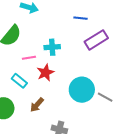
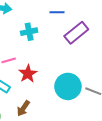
cyan cross: (52, 47) -> (29, 32), moved

